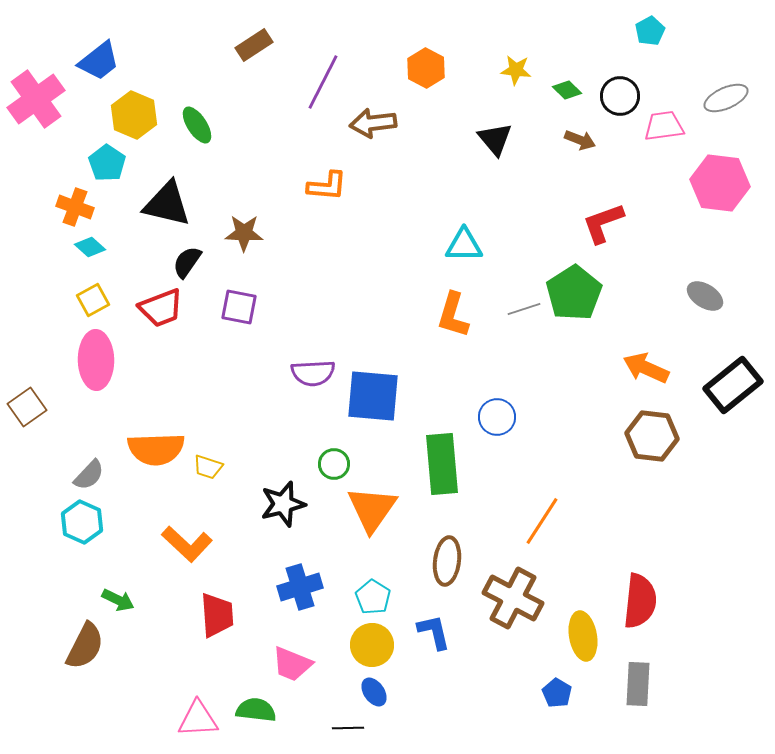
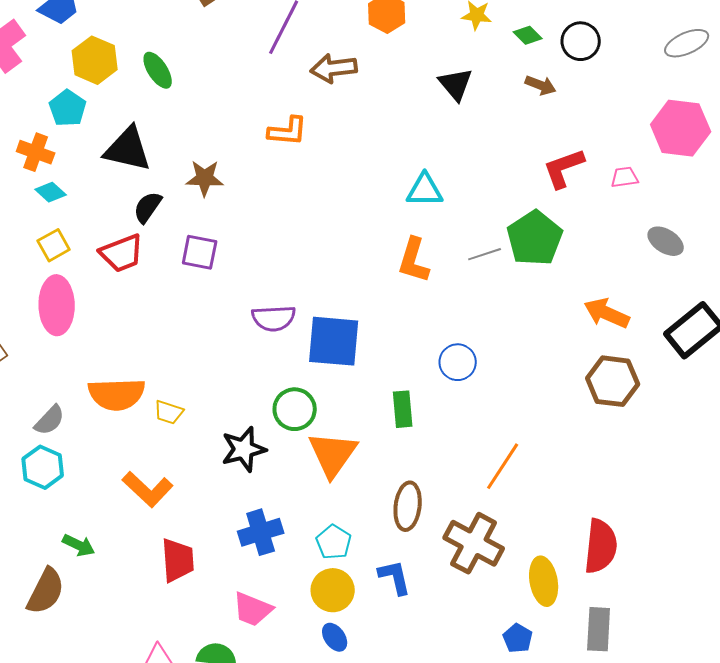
pink trapezoid: (664, 126) -> (625, 177), moved, size x0.7
green circle: (334, 464) -> (295, 409), size x1.4
green rectangle: (442, 464) -> (403, 409), size x0.6

